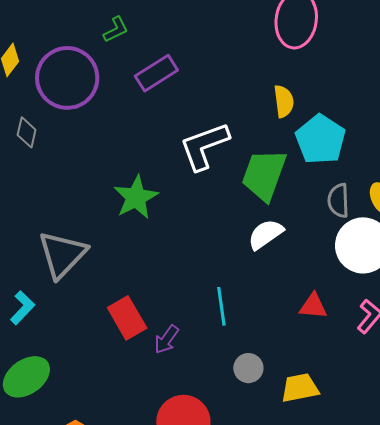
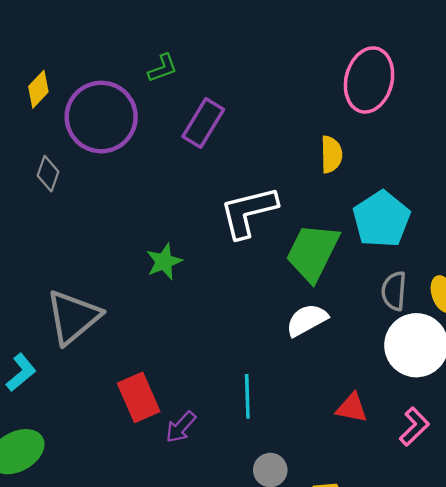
purple rectangle: (156, 73) -> (203, 123), turned -33
yellow semicircle: (284, 101) -> (331, 154), moved
green star: (136, 197) -> (164, 262), size x0.7

